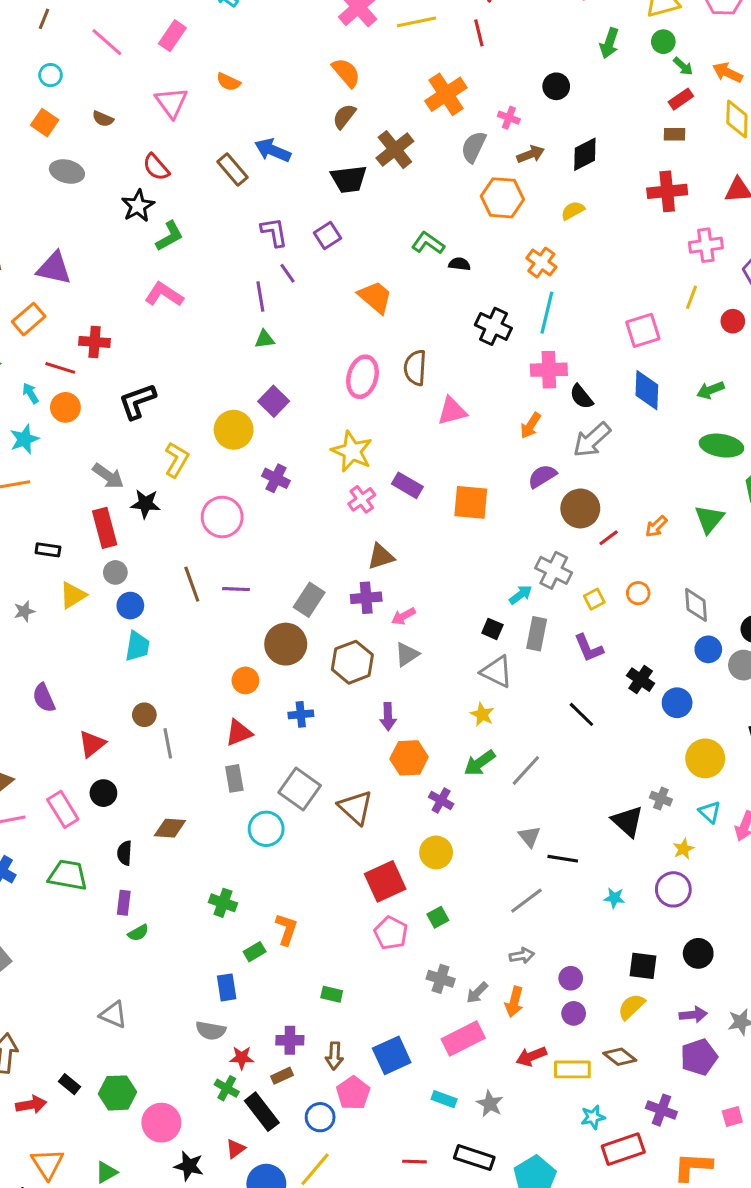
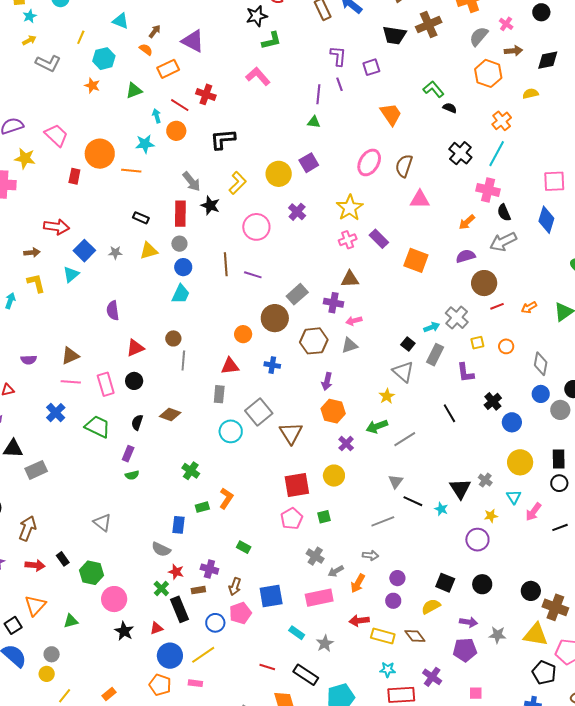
cyan star: (614, 898) -> (441, 509), moved

